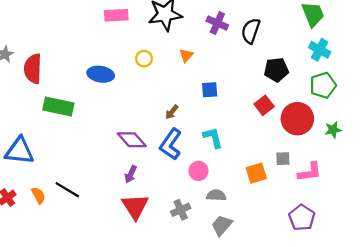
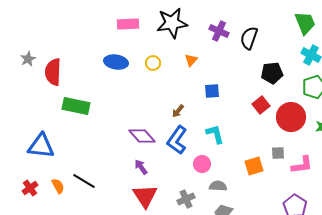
blue ellipse: (101, 74) -> (116, 62), moved
purple arrow: (131, 174) -> (141, 167), turned 119

